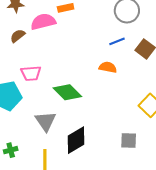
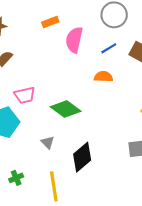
pink semicircle: (43, 22) -> (74, 40), moved, turned -55
gray triangle: (46, 121) -> (48, 142), size x0.6

